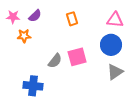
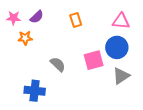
pink square: (77, 57) -> (94, 60), moved
gray semicircle: (55, 61) -> (58, 64), turned -84

